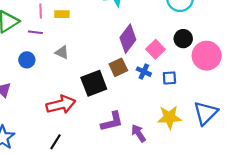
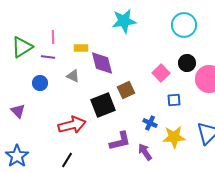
yellow rectangle: (62, 14) -> (81, 48), moved
purple diamond: (128, 39) -> (102, 63), moved, turned -52
blue cross: (144, 72) -> (150, 123), moved

